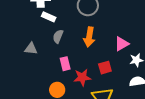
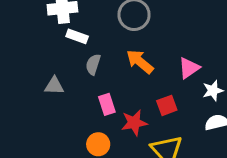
orange arrow: (89, 37) -> (140, 62), turned 126

